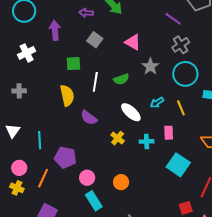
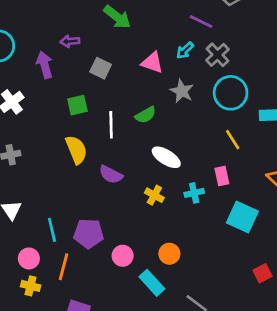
purple arrow: (86, 13) -> (70, 41), moved
cyan arrow: (157, 103) -> (185, 50), moved
cyan line: (40, 140) -> (52, 230), moved
cyan rectangle: (94, 201) -> (152, 283), moved

